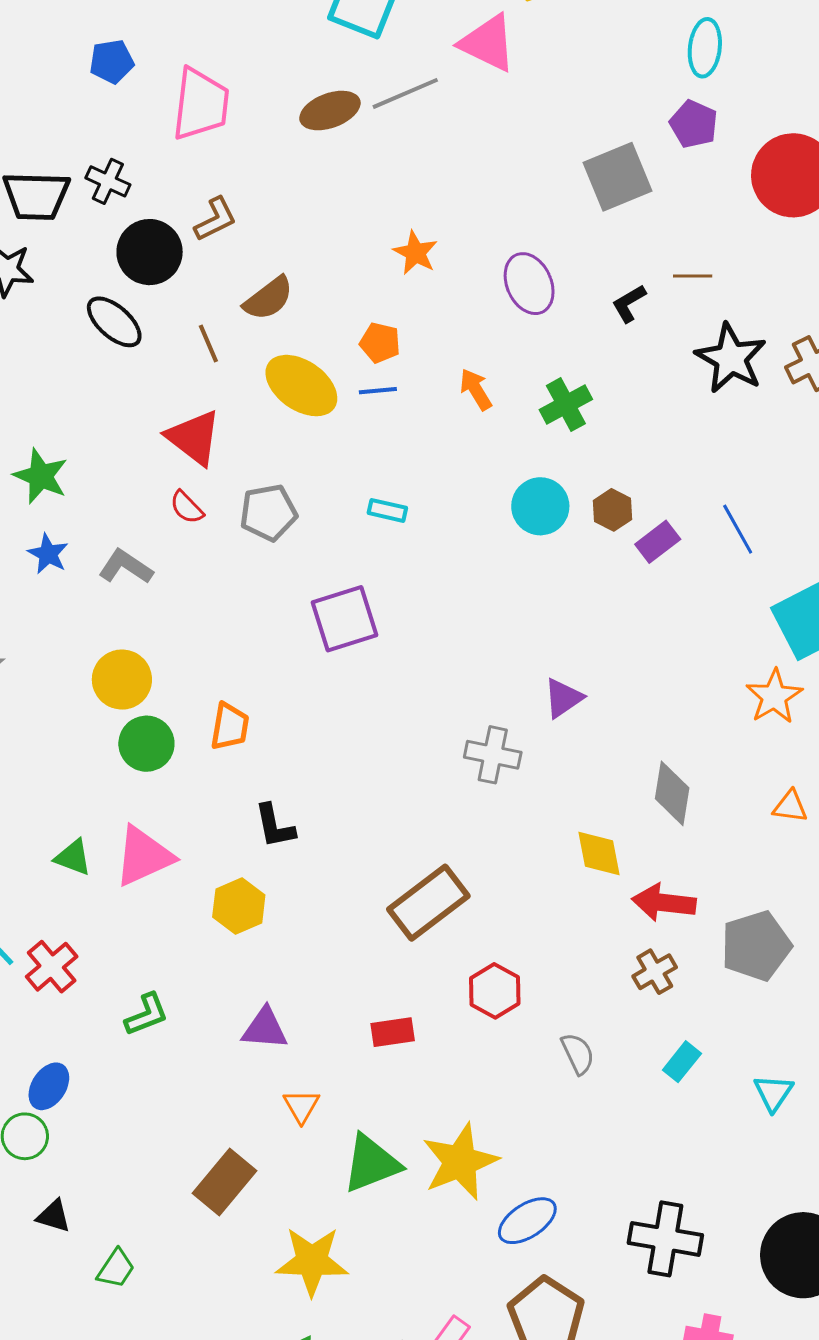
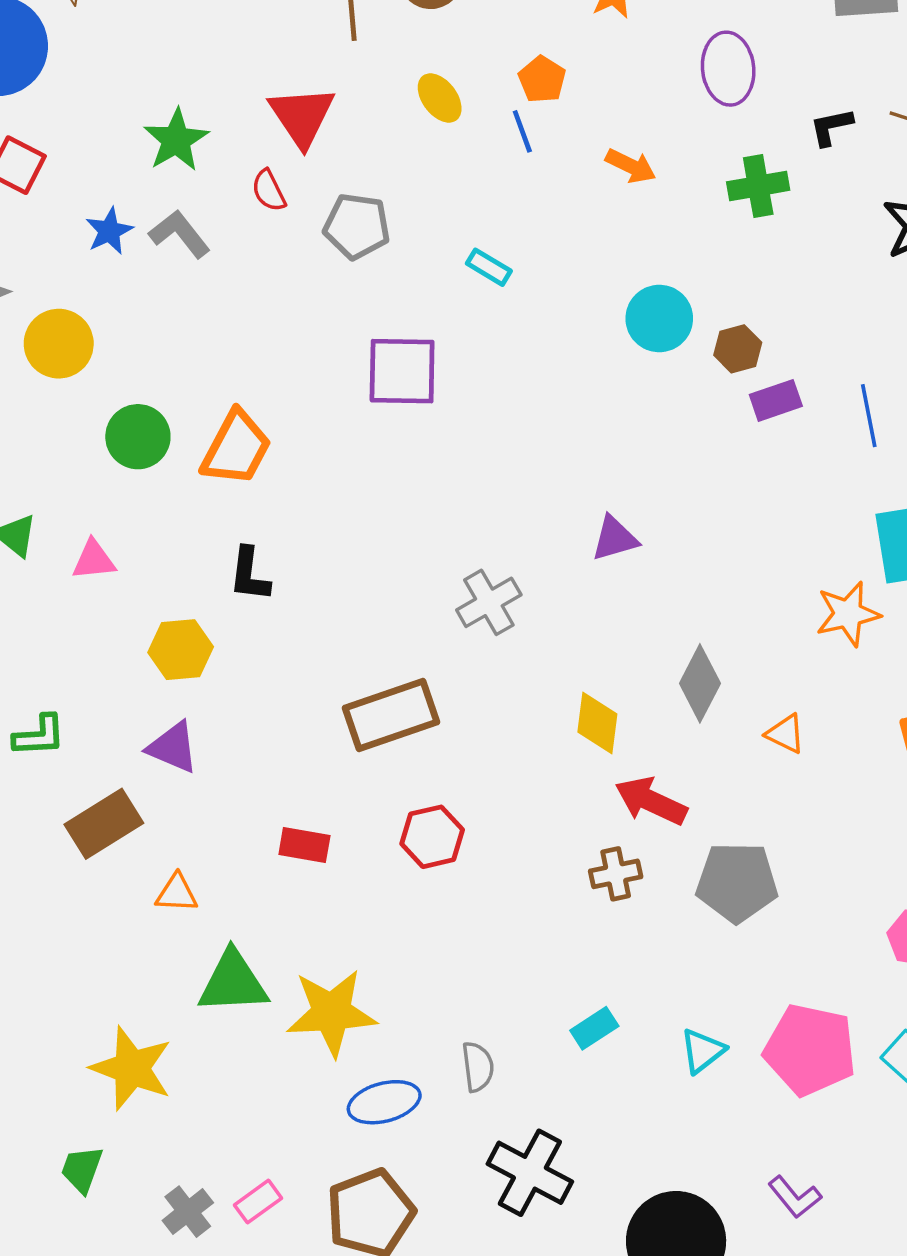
yellow ellipse: (301, 386) -> (440, 98), size x0.6
orange arrow: (476, 389) -> (631, 166), turned 129
blue line: (378, 391) -> (522, 131), turned 57
green cross: (566, 405) -> (758, 186), moved
green star: (41, 476) -> (176, 140), moved
blue star: (48, 554) -> (109, 231), moved
yellow circle: (122, 680) -> (59, 344), moved
orange trapezoid: (230, 726) -> (236, 448), size x1.4
gray cross: (493, 755) -> (489, 602), moved, turned 30
orange triangle: (790, 806) -> (786, 734), moved
pink triangle: (144, 856) -> (94, 560), size x0.6
purple triangle: (265, 1029) -> (173, 747), moved
gray semicircle: (578, 1054) -> (478, 1067), moved
cyan rectangle: (682, 1062) -> (594, 1028), moved
orange triangle: (301, 1106) -> (177, 893), turned 45
brown rectangle: (225, 1182) -> (104, 824), moved

